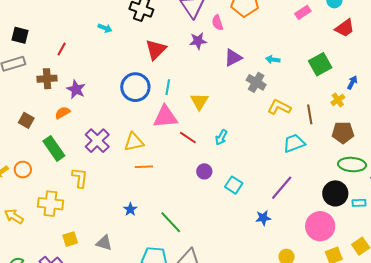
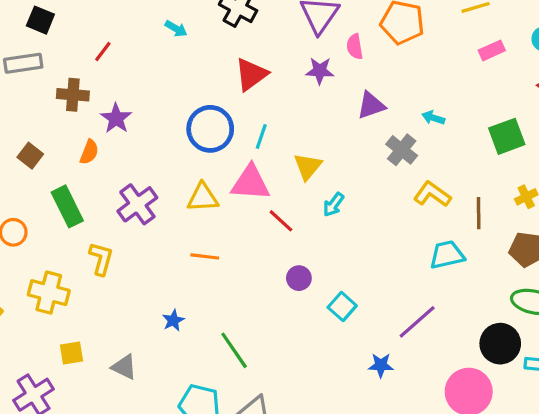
orange semicircle: (62, 113) -> (89, 152), turned 133
cyan arrow: (221, 137) -> (333, 205), moved
yellow triangle: (134, 142) -> (203, 197), moved

